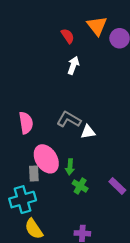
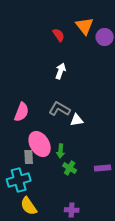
white arrow: (73, 65) -> (61, 71), moved
pink semicircle: (26, 123) -> (22, 112), turned 30
purple rectangle: (117, 186) -> (103, 168), turned -49

